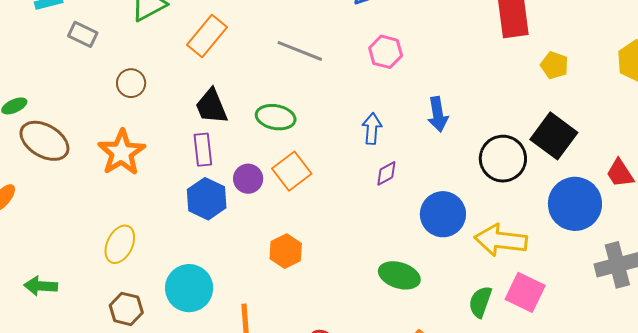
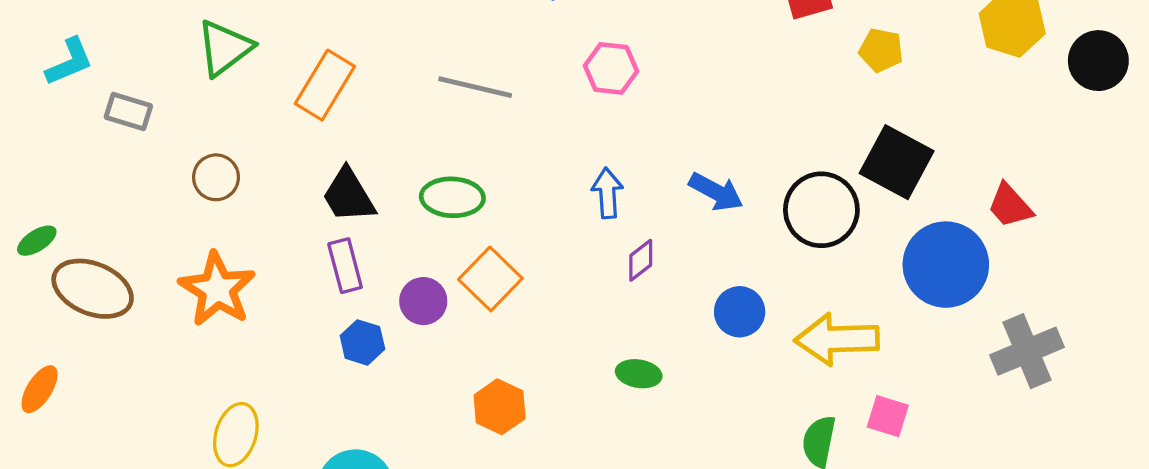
blue arrow: (438, 114) -> (716, 192), moved, turned -44
blue hexagon: (207, 199) -> (362, 342), size x0.7
blue circle: (443, 214) -> (740, 312), size x0.7
green ellipse: (399, 275) -> (639, 374), moved, size x0.7
pink square: (525, 292) -> (888, 416), size x0.7

